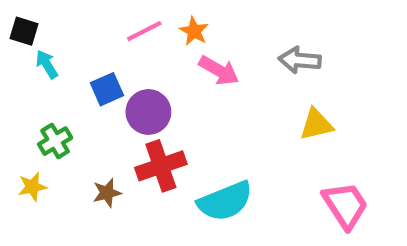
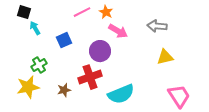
purple circle: (148, 112) -> (100, 51), moved
yellow star: (32, 187) -> (28, 87), size x1.6

